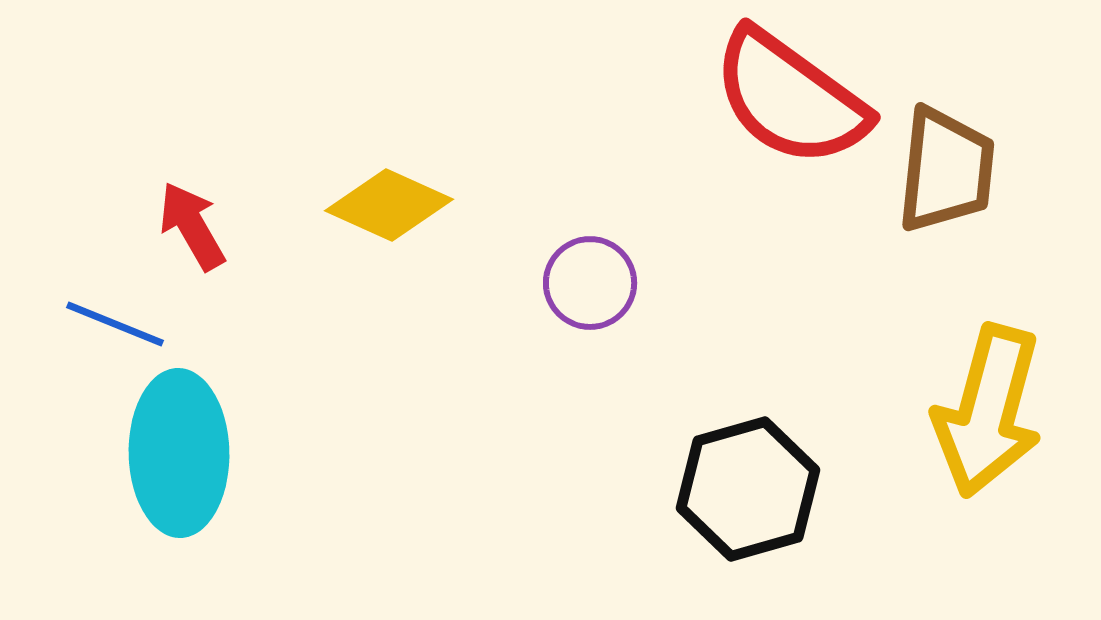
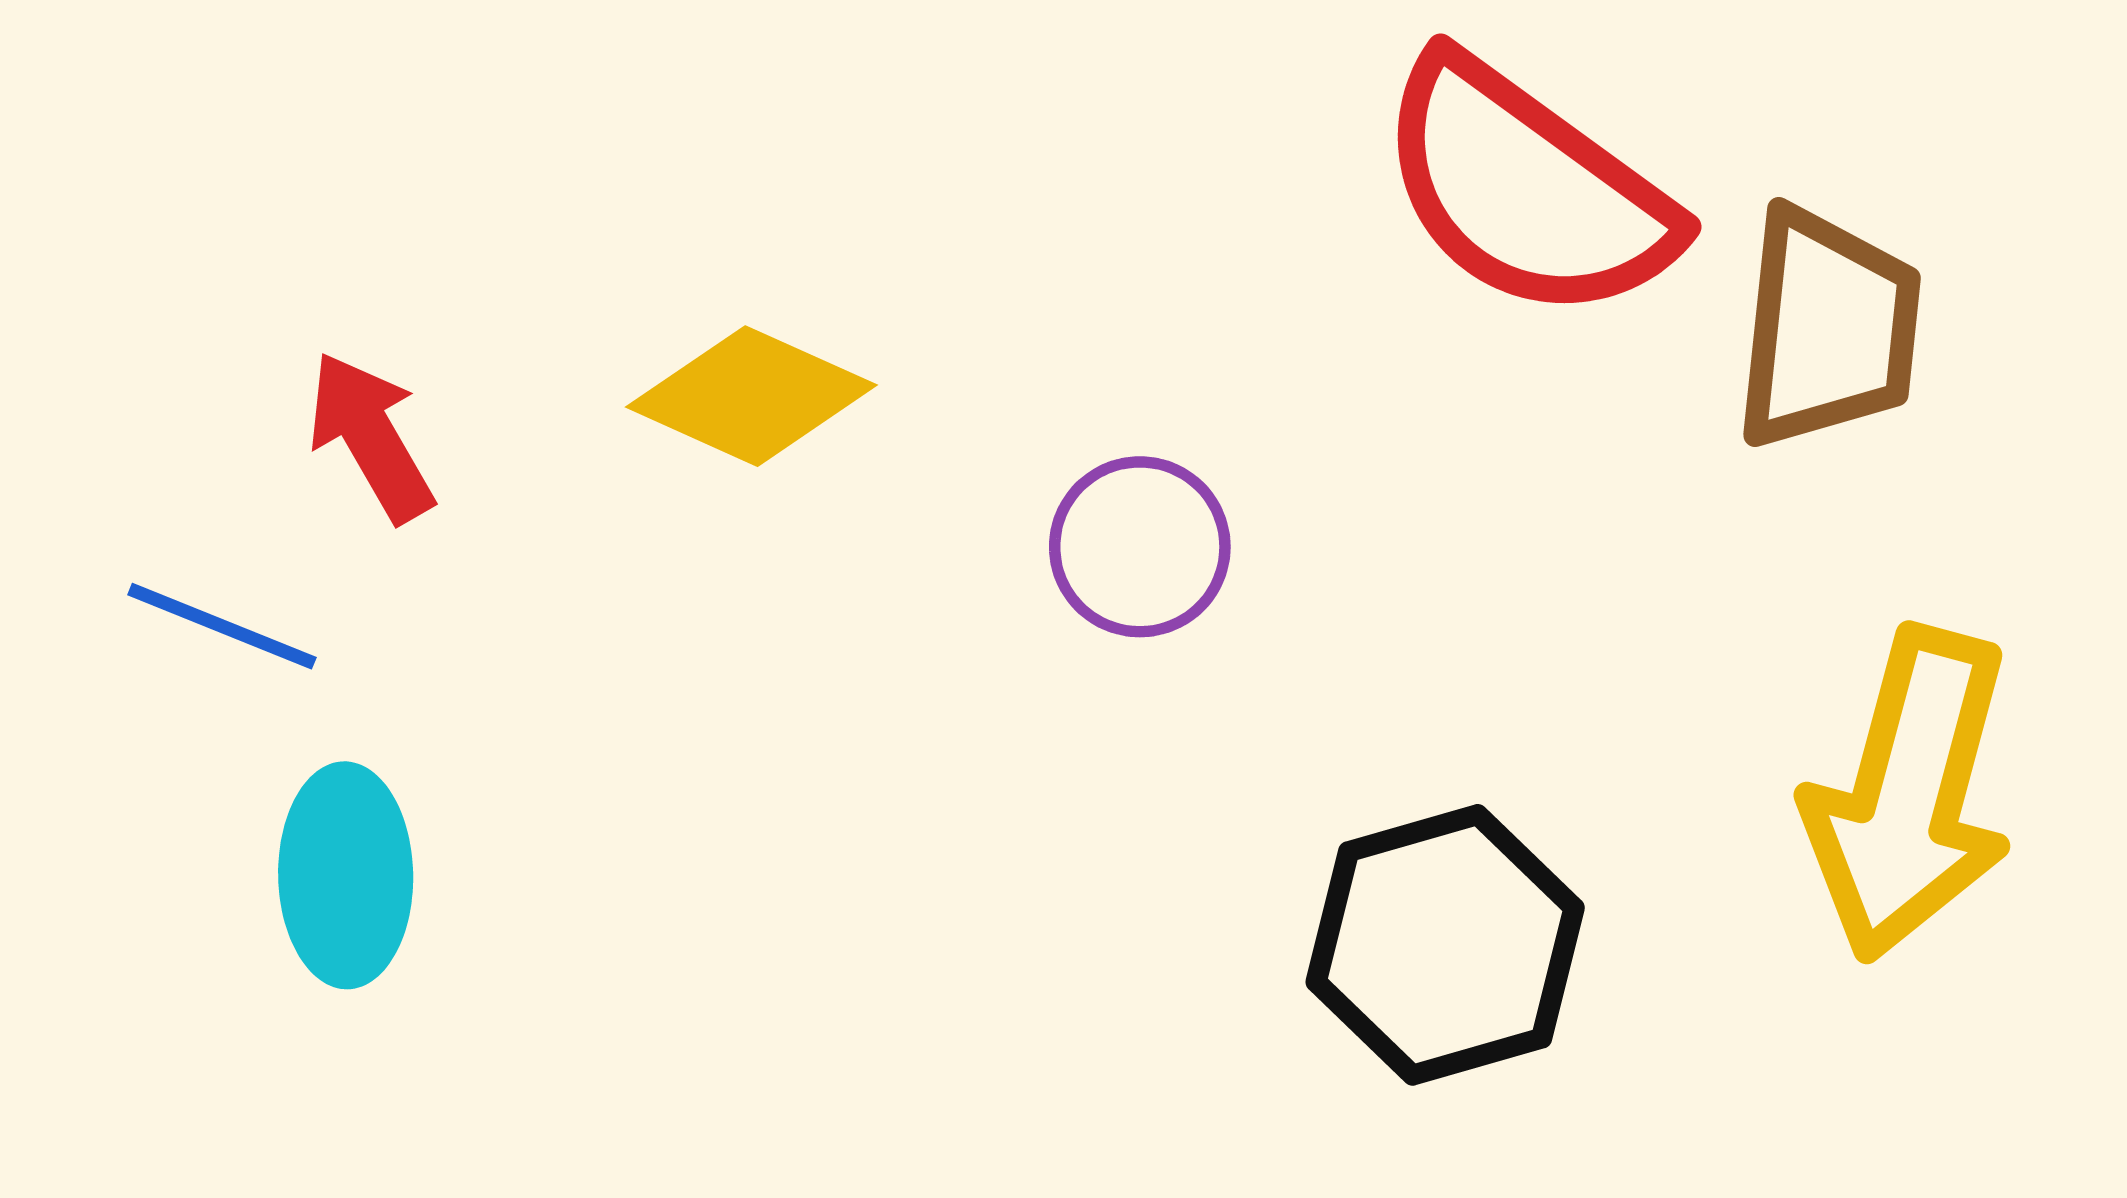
cyan ellipse: (179, 453) -> (346, 875), size x0.7

